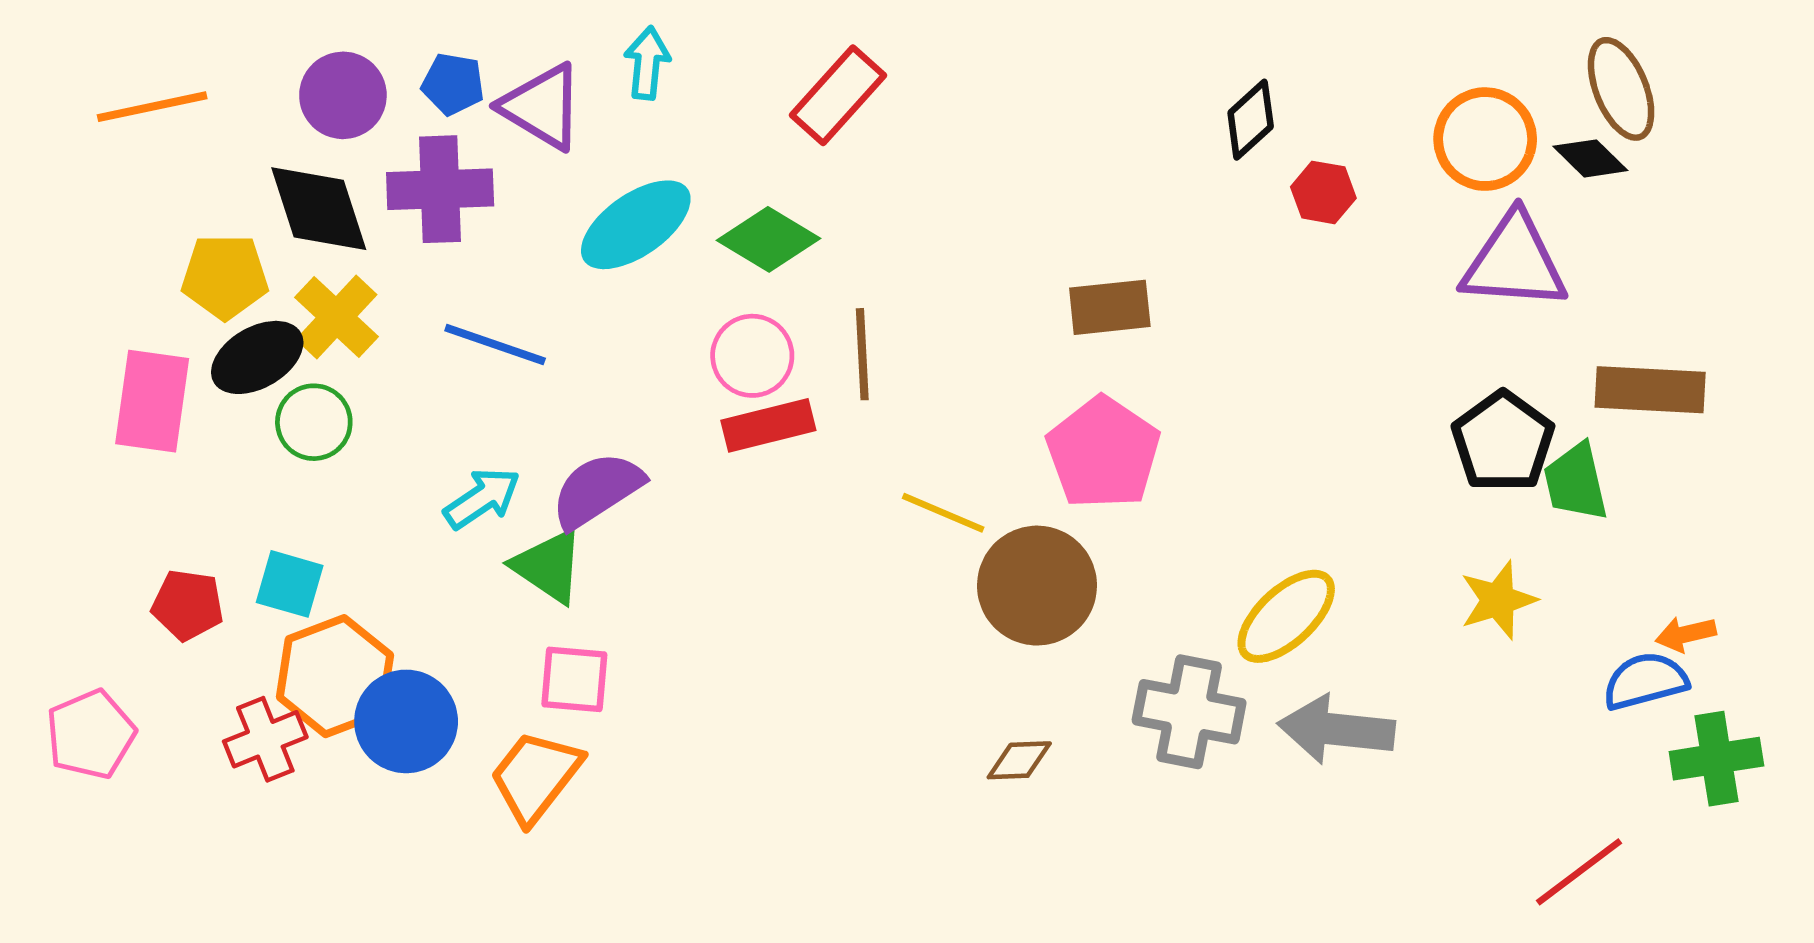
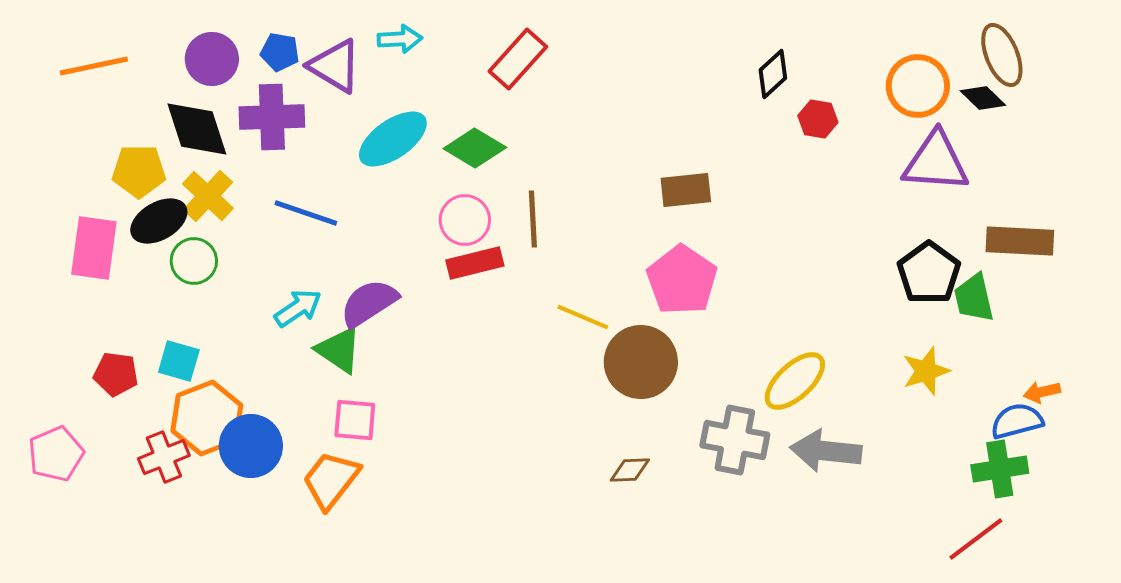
cyan arrow: (647, 63) -> (400, 39), turned 81
green cross: (1716, 759) -> (1000, 469), moved

